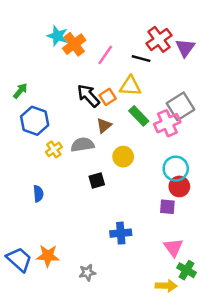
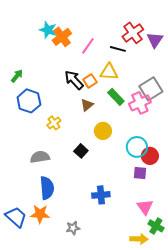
gray semicircle: (82, 145) -> (40, 157), moved
yellow cross: (54, 149) -> (54, 123), moved
cyan circle: (176, 169) -> (137, 147), moved
black square: (97, 181) -> (81, 151), turned -32
blue semicircle: (38, 194) -> (47, 188), moved, size x1.6

